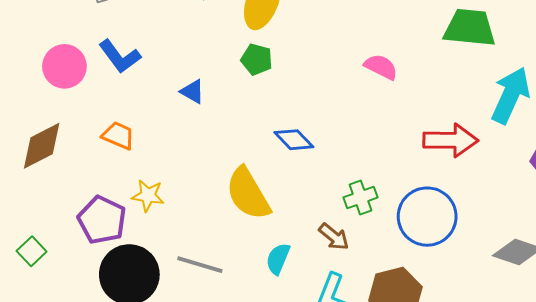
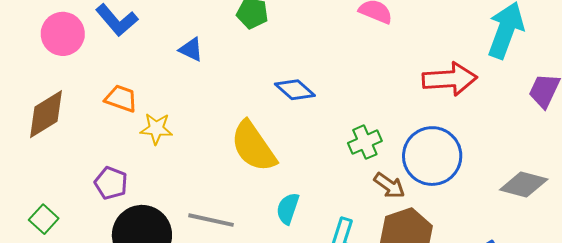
yellow star: (148, 196) -> (156, 129), moved
purple pentagon: (102, 220) -> (111, 183), size x0.7
brown arrow: (334, 237) -> (389, 186), moved

